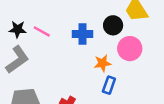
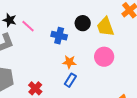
black circle: (113, 25) -> (83, 23), moved
pink circle: (130, 49) -> (104, 57), moved

